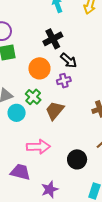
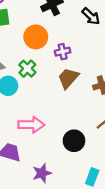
black arrow: (69, 61) -> (91, 16), moved
brown trapezoid: (55, 110) -> (68, 78), moved

